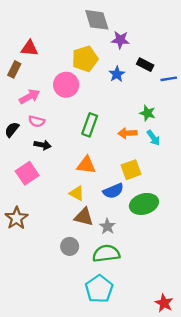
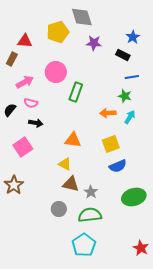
purple star: (120, 40) -> (94, 43), moved
yellow pentagon: (85, 59) -> (58, 32), moved
blue star: (117, 74) -> (133, 37), moved
blue line: (169, 79) -> (132, 77), moved
green rectangle: (90, 125) -> (76, 92), moved
cyan arrow: (153, 138) -> (130, 117), turned -112
blue semicircle: (113, 191) -> (118, 166), moved
green ellipse: (144, 204) -> (134, 197), moved
red star: (164, 303) -> (141, 248), moved

